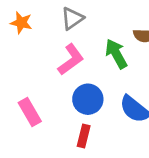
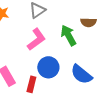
red rectangle: (84, 136) -> (31, 84), moved

